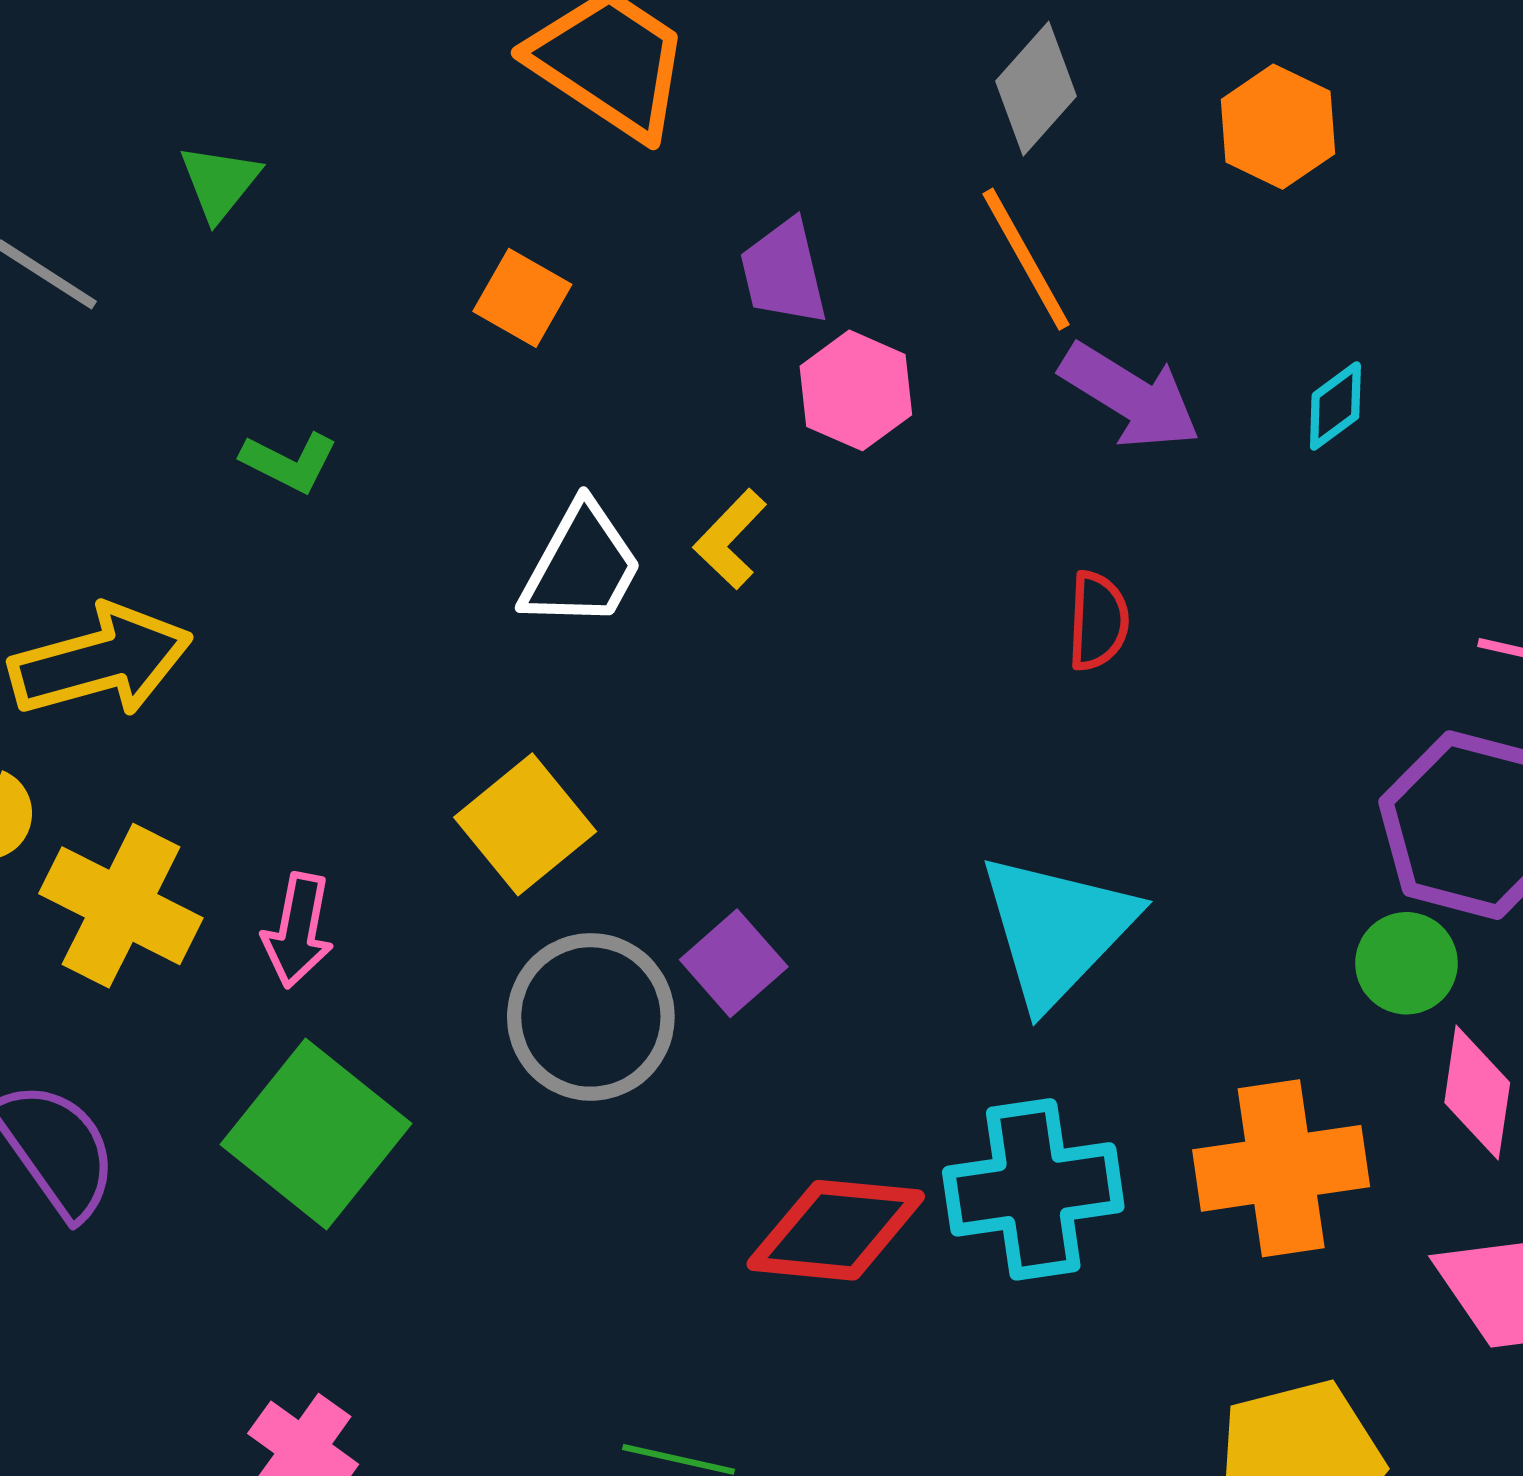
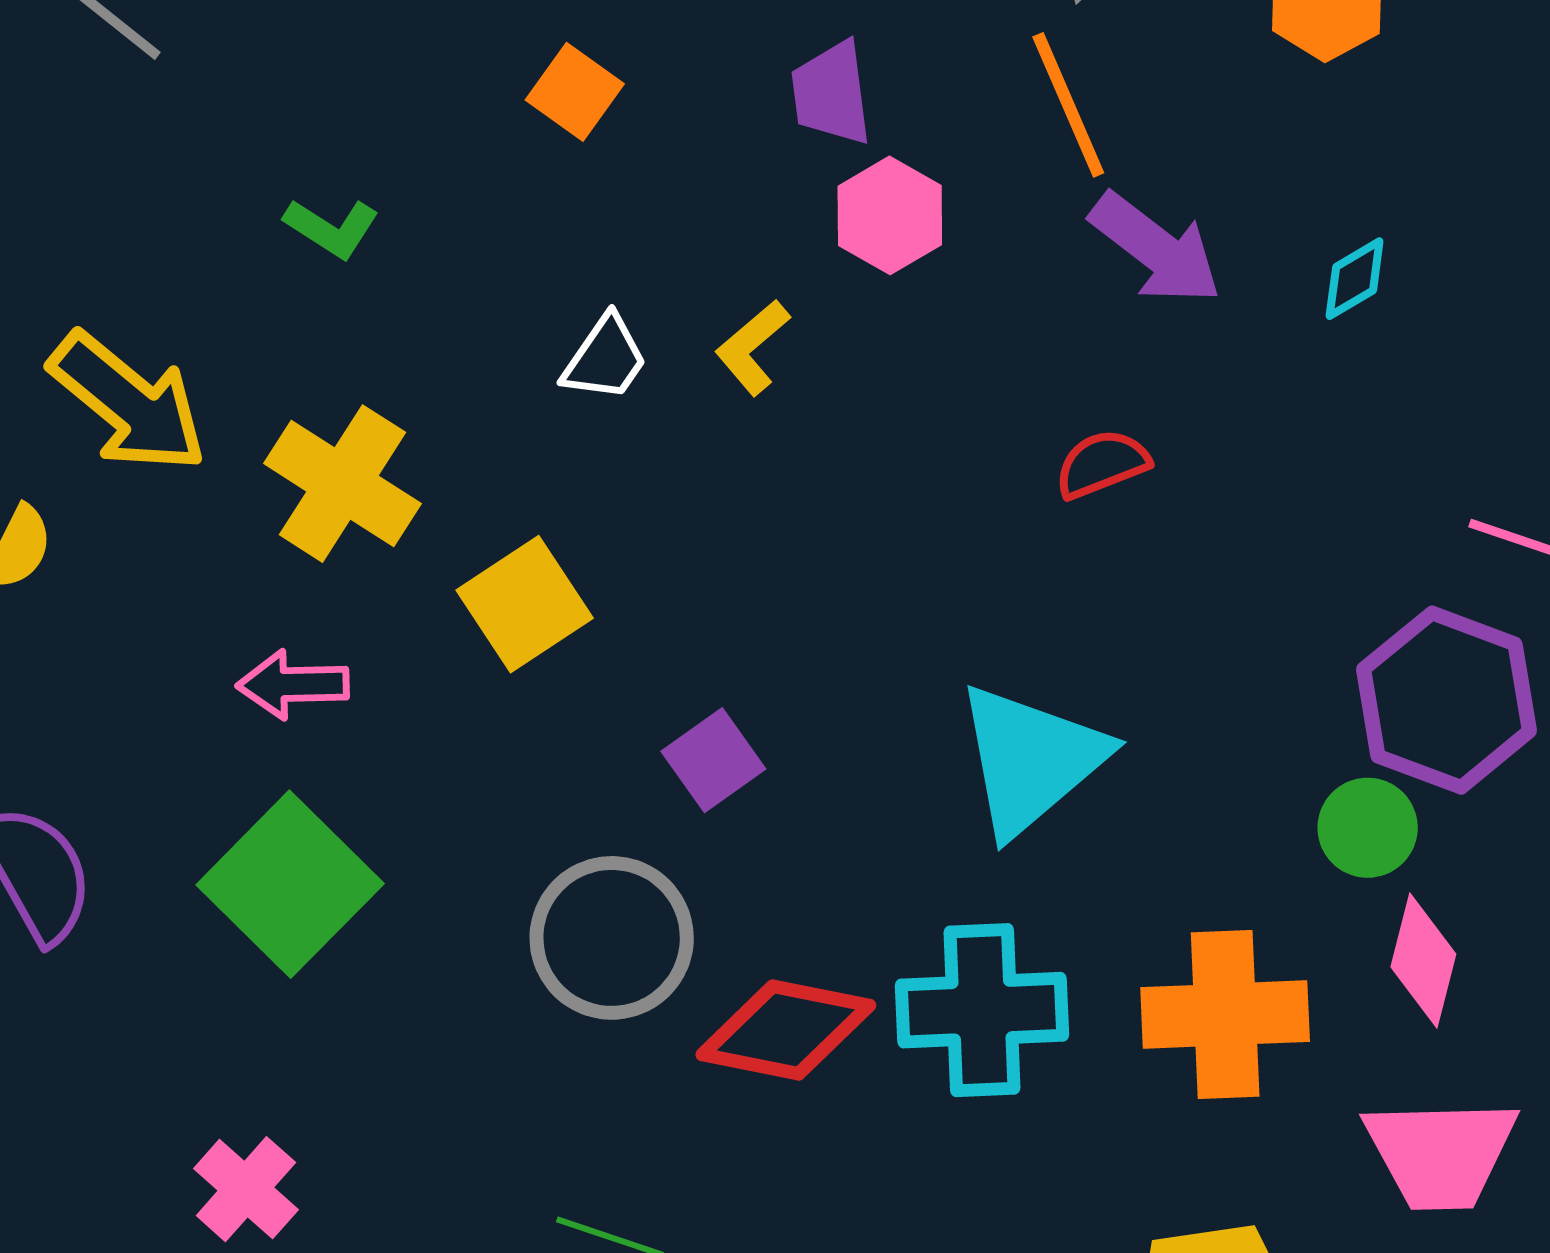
white trapezoid: (581, 566) -> (605, 358), size x0.7
red semicircle: (1098, 621) -> (1102, 464), turned -120
yellow arrow: (101, 661) -> (128, 403), turned 49
yellow cross: (121, 906) -> (343, 484), moved
pink arrow: (298, 930) -> (293, 684), turned 72
gray circle: (591, 1017) -> (612, 938), moved

